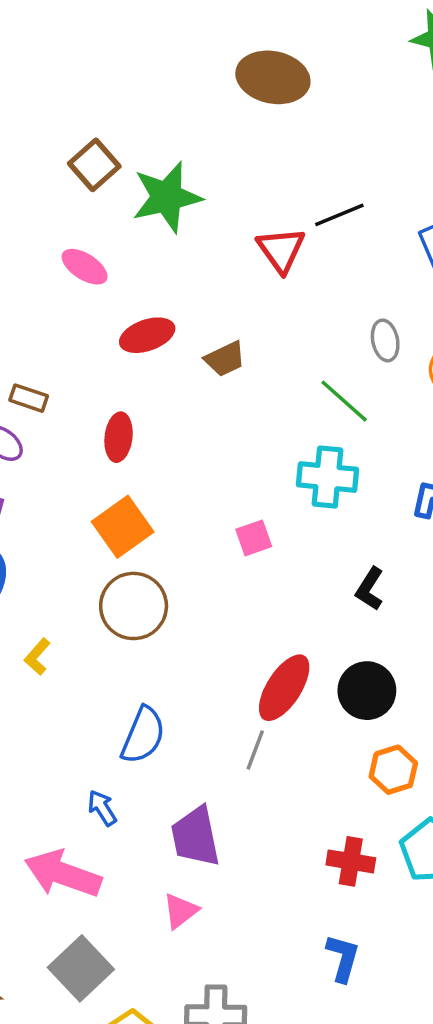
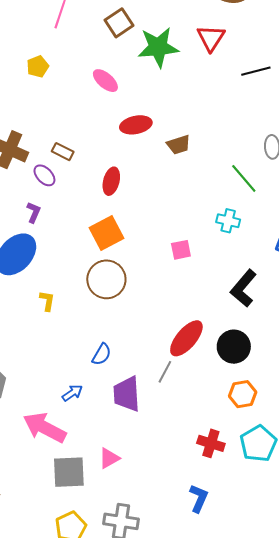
red triangle: (281, 250) -> (211, 38), moved
cyan cross: (327, 477) -> (228, 221), size x0.7
black L-shape: (370, 589) -> (243, 288), size x1.5
yellow L-shape: (37, 657) -> (47, 301), turned 140
blue semicircle: (143, 735) -> (102, 354), size x0.7
blue arrow: (102, 808) -> (72, 393), turned 80
purple trapezoid: (195, 837) -> (127, 394), moved
gray square: (81, 968) -> (69, 472), moved, turned 33

